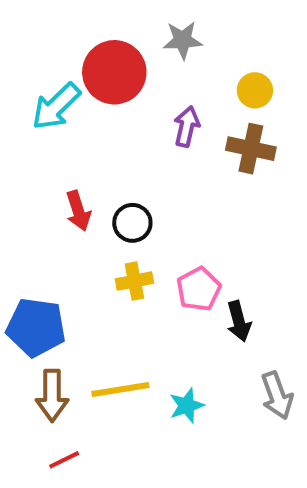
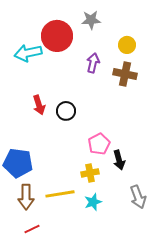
cyan arrow: (56, 106) -> (28, 53), turned 32
yellow cross: (134, 281) -> (90, 173), moved

